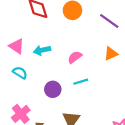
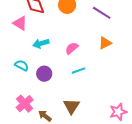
pink triangle: (16, 46) -> (20, 23), moved
purple circle: (53, 89) -> (44, 74), moved

